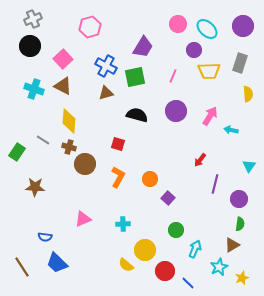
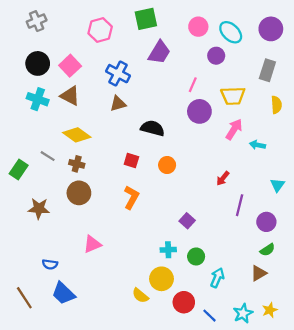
black circle: (30, 46) -> (38, 63), moved
yellow trapezoid: (209, 71) -> (233, 96), moved
green square: (135, 77) -> (146, 19), moved
purple circle: (176, 111) -> (199, 111), moved
yellow diamond: (69, 121) -> (77, 135), turned -60
brown circle: (85, 164) -> (79, 193), moved
orange circle: (150, 179) -> (167, 165), moved
cyan cross: (123, 224) -> (168, 250), moved
green semicircle: (240, 224) -> (267, 250), turned 48
cyan star: (219, 267) -> (243, 313), moved

